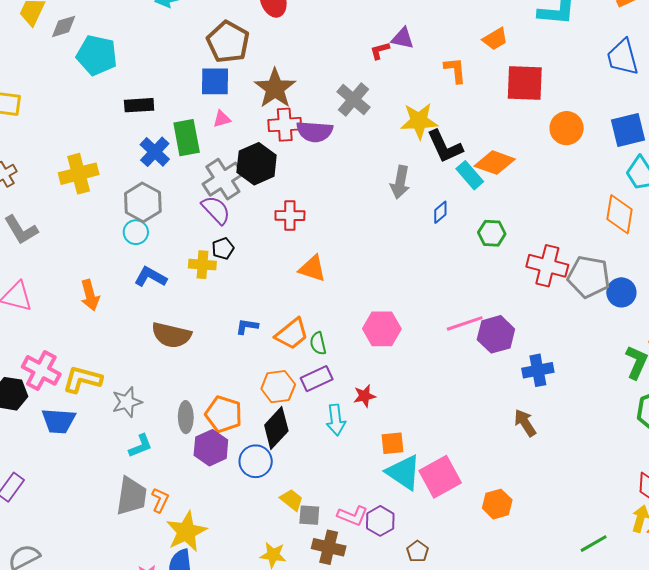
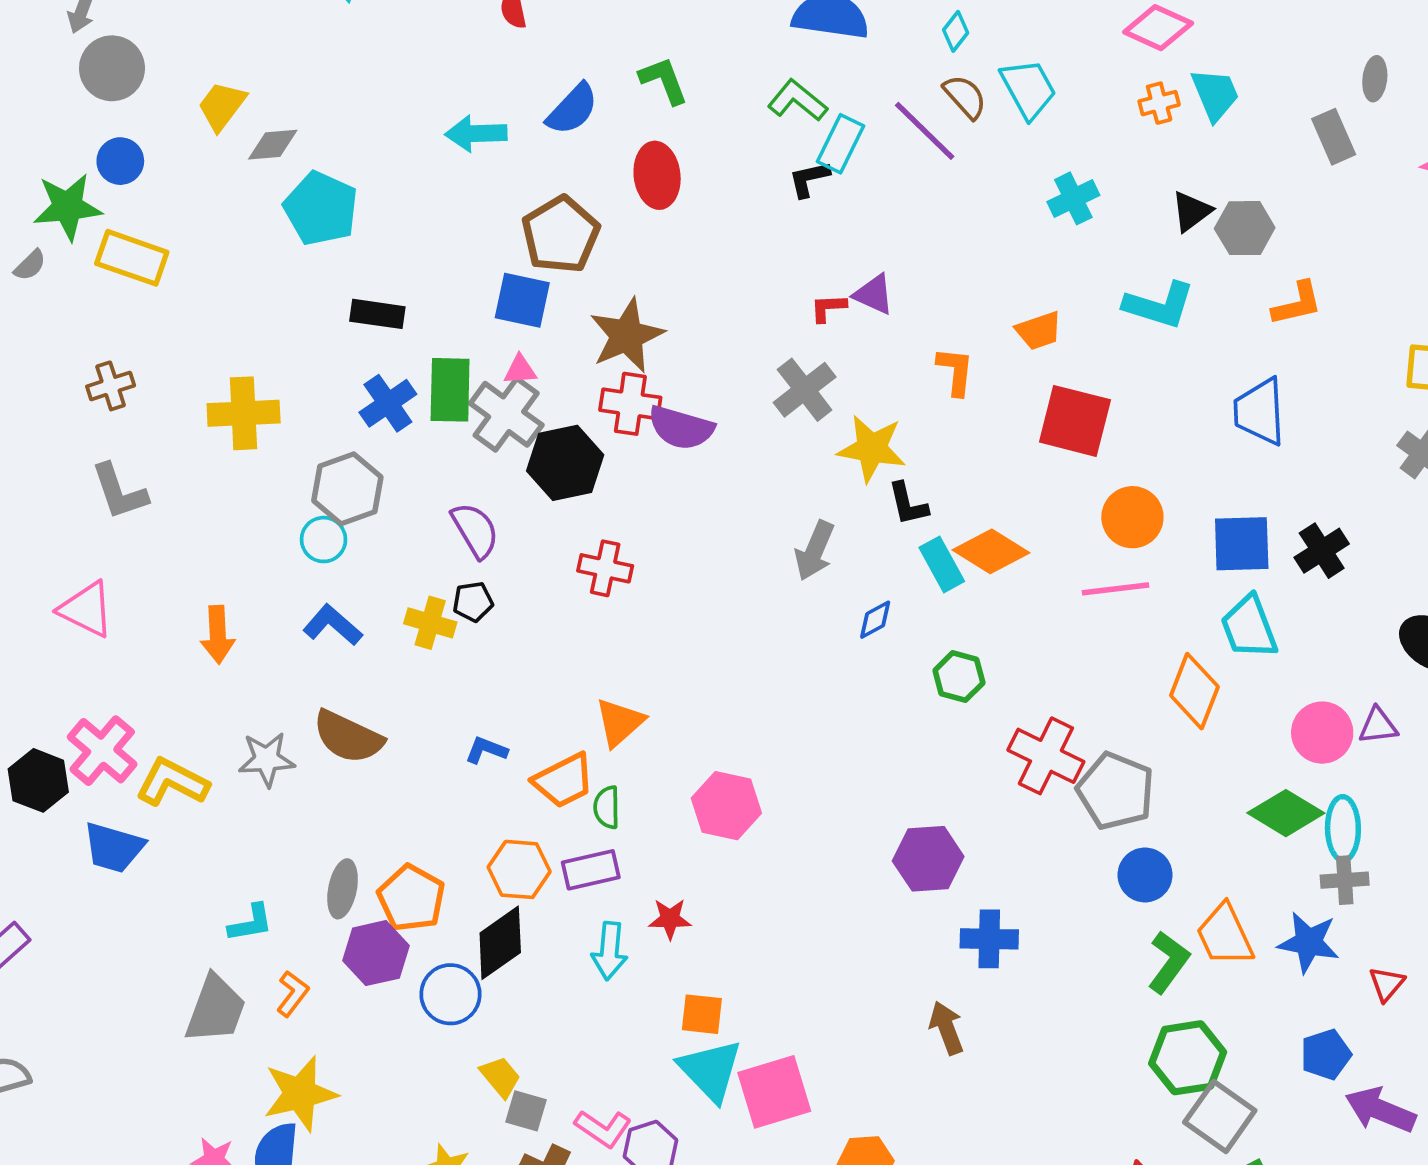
gray cross: (354, 100) -> (805, 390), moved
black L-shape: (445, 147) -> (908, 504), size x0.7
gray cross: (223, 179) -> (506, 414), moved, turned -33
orange triangle: (312, 269) -> (620, 722), moved, turned 48
blue circle: (621, 292) -> (1145, 875), moved
pink line: (465, 323) -> (1115, 589), moved
gray star: (127, 402) -> (267, 759), moved
orange L-shape: (160, 500) -> (293, 994), moved

